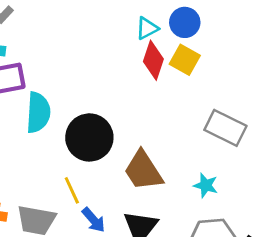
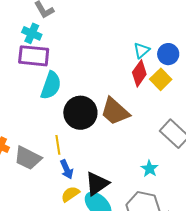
cyan triangle: (147, 28) -> (141, 50), turned -30
brown trapezoid: (143, 171) -> (115, 111), moved, turned -32

